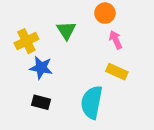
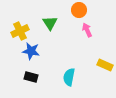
yellow rectangle: (117, 72) -> (105, 65), moved
cyan semicircle: (92, 102) -> (69, 77), size x0.7

